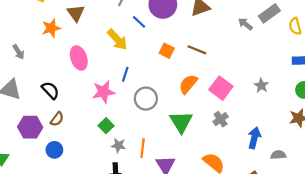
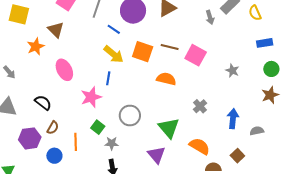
gray arrow: (245, 24) -> (210, 17), turned -136
yellow arrow: (117, 40) -> (114, 54), moved
orange square: (167, 51) -> (143, 52), size x1.5
orange semicircle: (188, 84) -> (166, 79), turned 72
pink square: (221, 88) -> (196, 55), moved
gray circle: (146, 99) -> (130, 116), moved
green triangle: (181, 122) -> (169, 128), moved
orange line: (143, 148) -> (76, 142), moved

